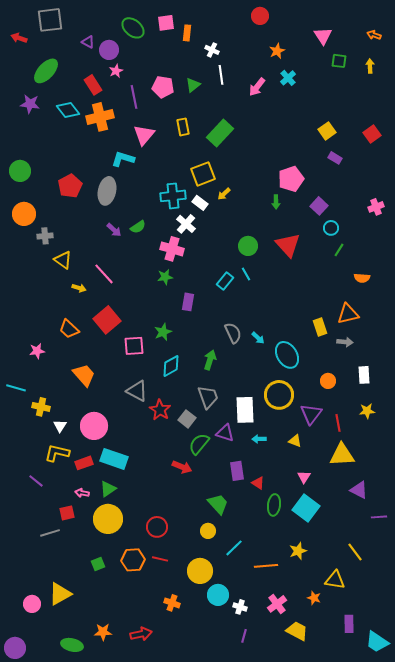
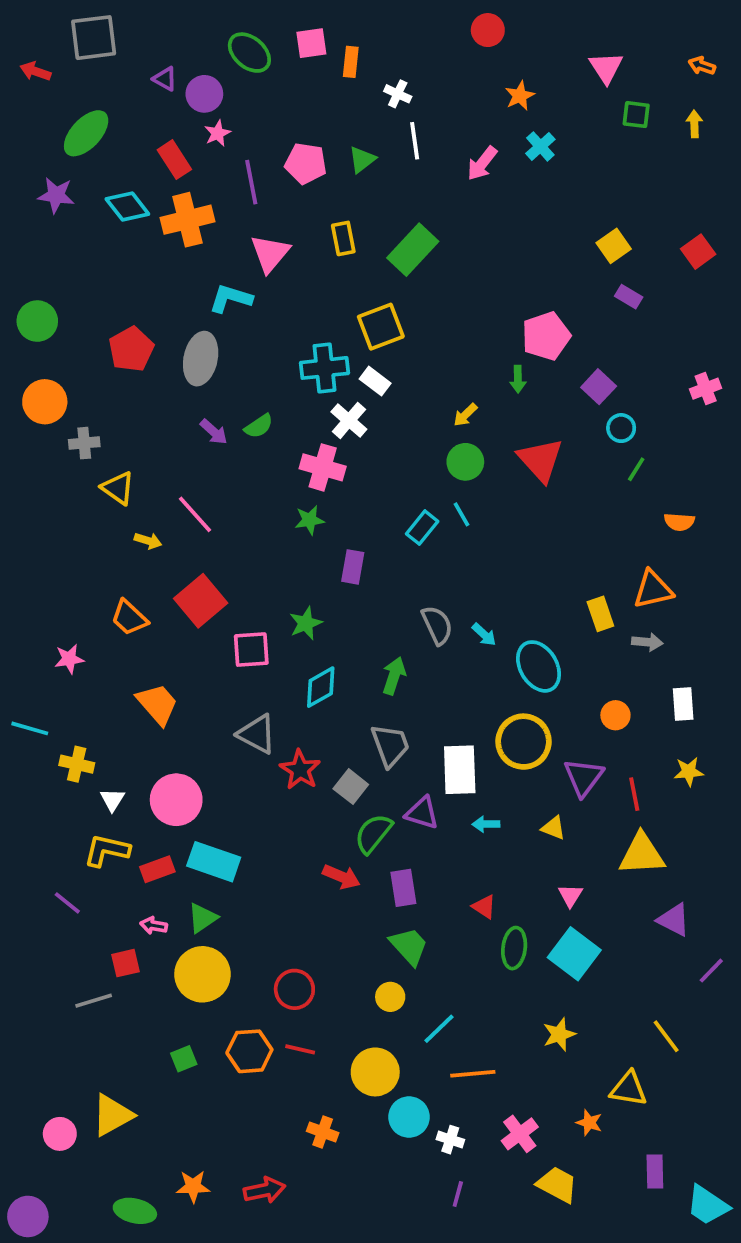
yellow arrow: (224, 194) -> (465, 415), moved
purple rectangle: (237, 471) -> (403, 888), moved
purple line: (379, 517) -> (711, 971), turned -42
orange line: (266, 566) -> (473, 1074), moved

